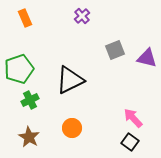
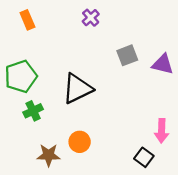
pink arrow: (133, 118) -> (162, 131), moved, turned -135
brown star: (29, 137) -> (49, 155), moved, turned -30

